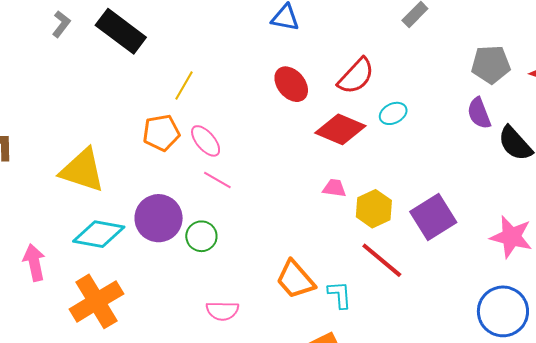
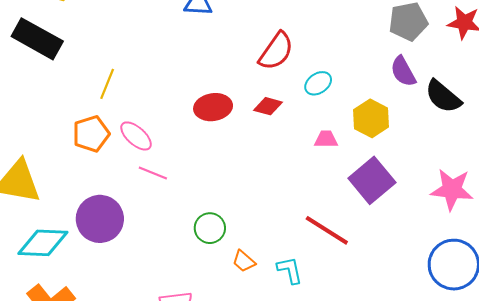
red ellipse: (291, 84) -> (213, 107), moved, turned -51
red diamond: (340, 129) -> (268, 106), size x0.6
pink trapezoid: (334, 188) -> (326, 139), moved
yellow hexagon: (374, 209) -> (371, 118), moved
green circle: (201, 236) -> (210, 228), moved
orange trapezoid: (295, 280) -> (244, 261), size x0.6

